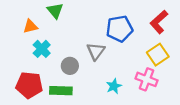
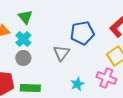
cyan cross: (42, 49) -> (23, 39), moved
gray circle: (70, 66) -> (23, 58), moved

